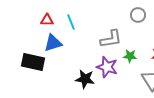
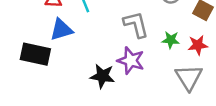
gray L-shape: (111, 39) -> (136, 24), turned -95
green star: (130, 56) -> (171, 40), moved

